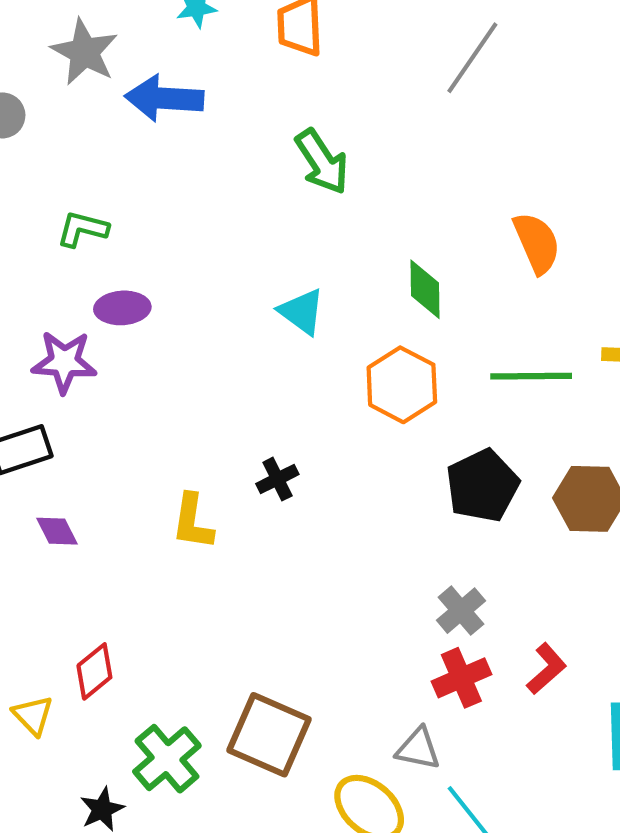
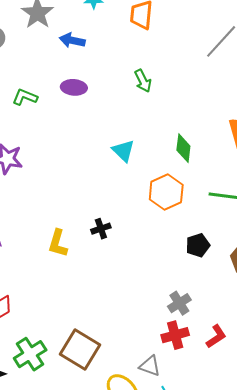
blue arrow: (164, 98) -> (72, 40), size x0.7
green arrow: (322, 162) -> (143, 81), size x0.7
purple ellipse: (122, 308) -> (74, 87), moved
black pentagon: (482, 486) -> (198, 245), size x0.7

